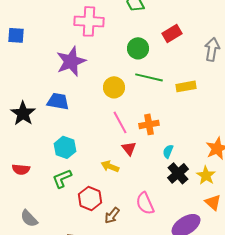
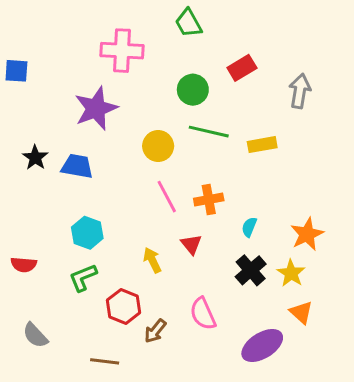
black star: (23, 113) -> (35, 158), moved, size x0.7
red triangle: (129, 148) -> (191, 244), moved
cyan semicircle: (168, 151) -> (249, 227), moved
yellow arrow: (110, 166) -> (152, 260), turned 42

